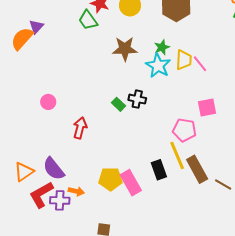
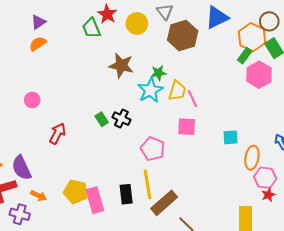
orange semicircle: (22, 39) -> (38, 44), moved, size x0.7
pink square: (207, 107) -> (187, 127), moved
pink pentagon: (184, 130) -> (153, 149), moved
brown rectangle: (197, 169) -> (164, 203), turned 64
purple cross: (60, 200) -> (20, 214), moved

